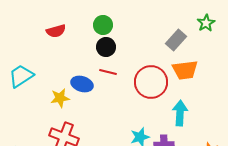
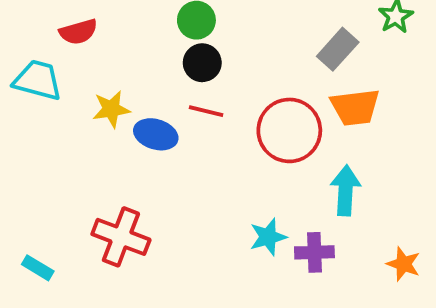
red semicircle: (56, 31) -> (78, 32), moved
cyan trapezoid: (21, 76) -> (38, 80), moved, turned 48
yellow star: (60, 98) -> (111, 109), moved

